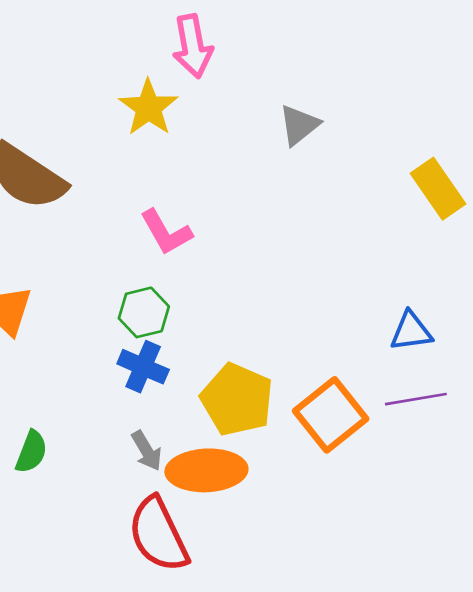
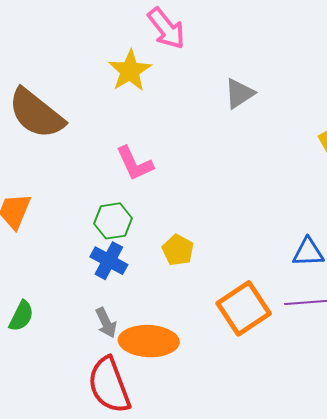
pink arrow: (193, 46) -> (166, 28), turned -33
yellow pentagon: (237, 400) -> (178, 250), moved, size x0.6

